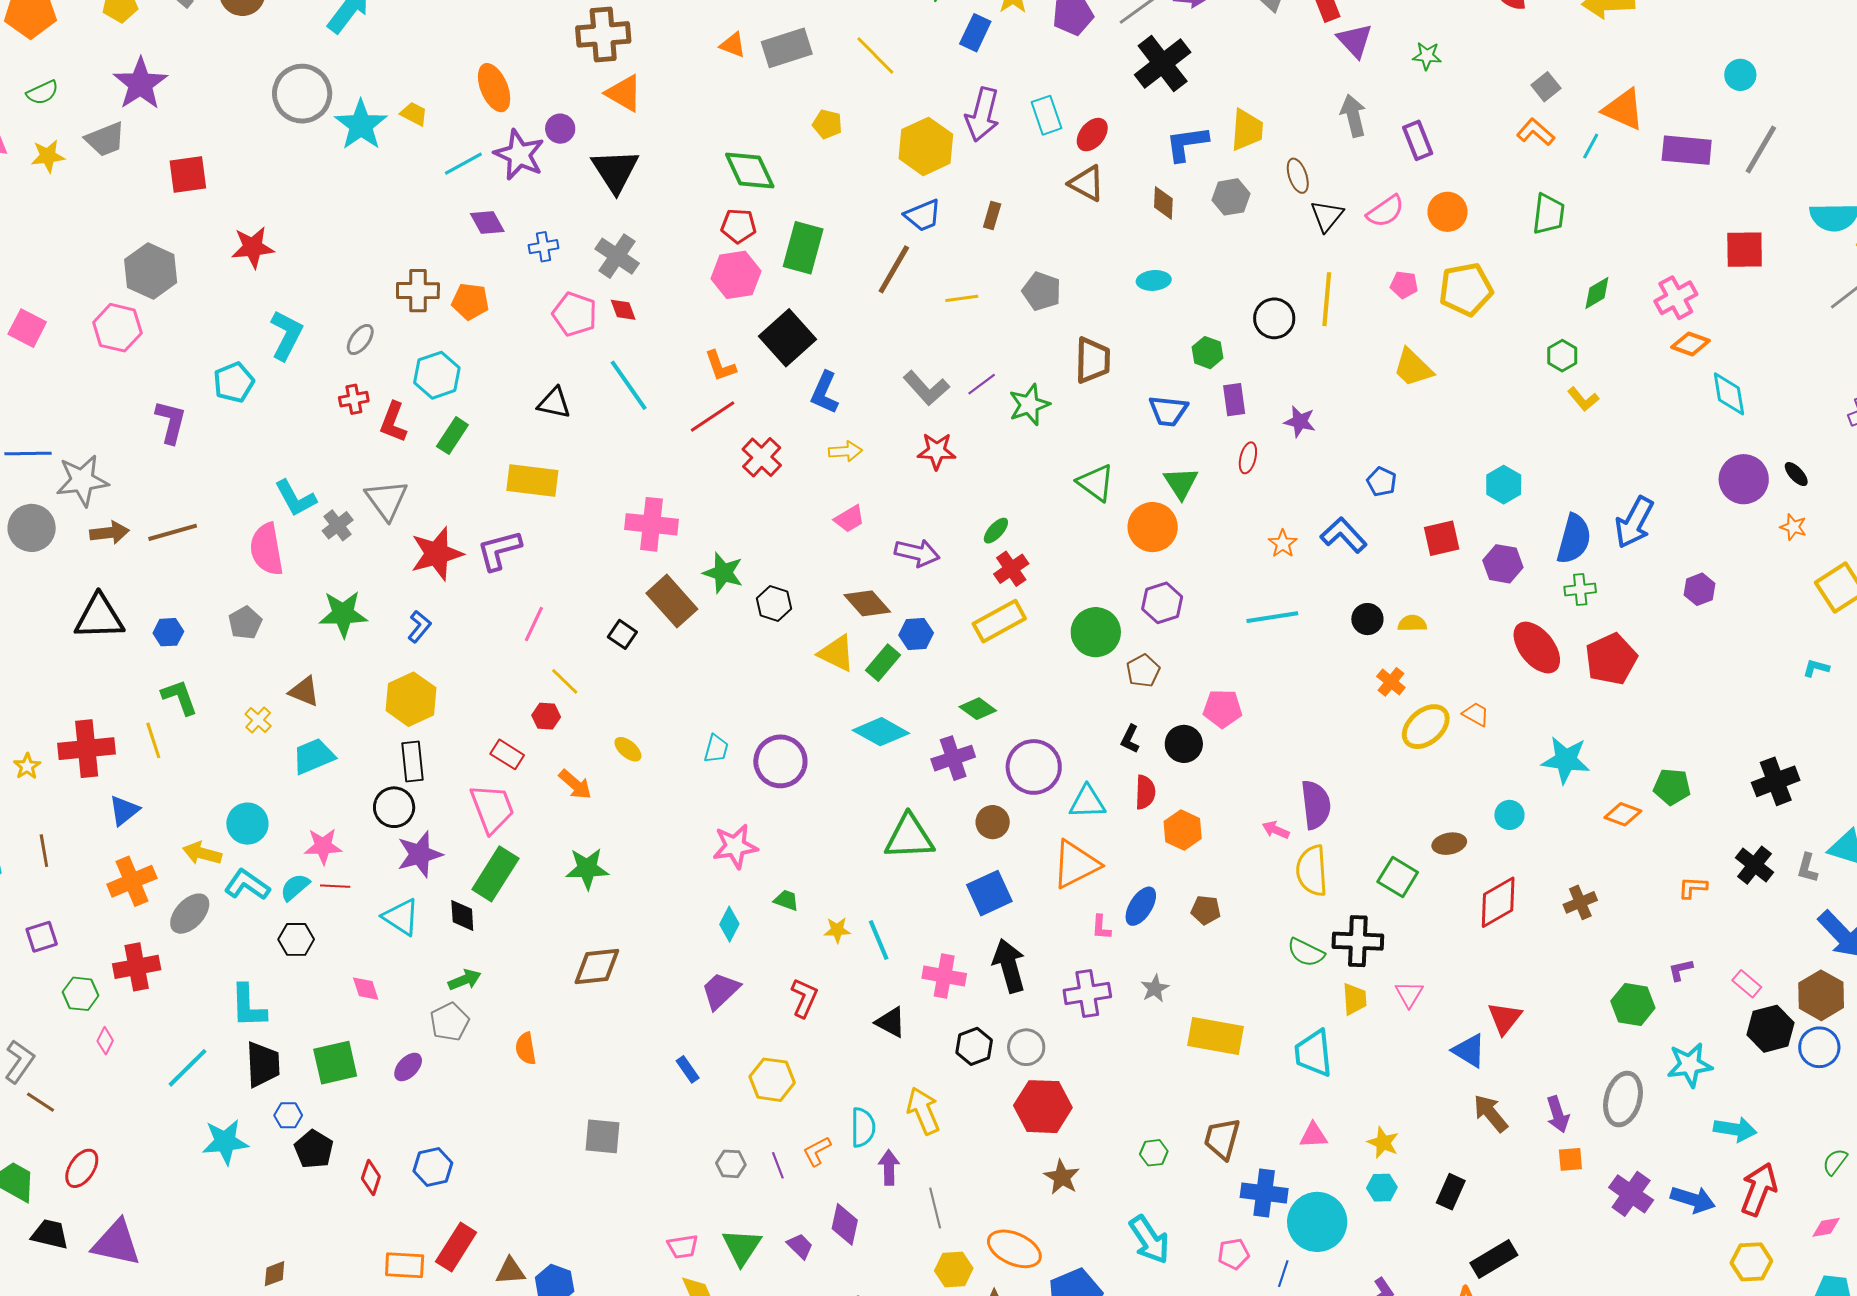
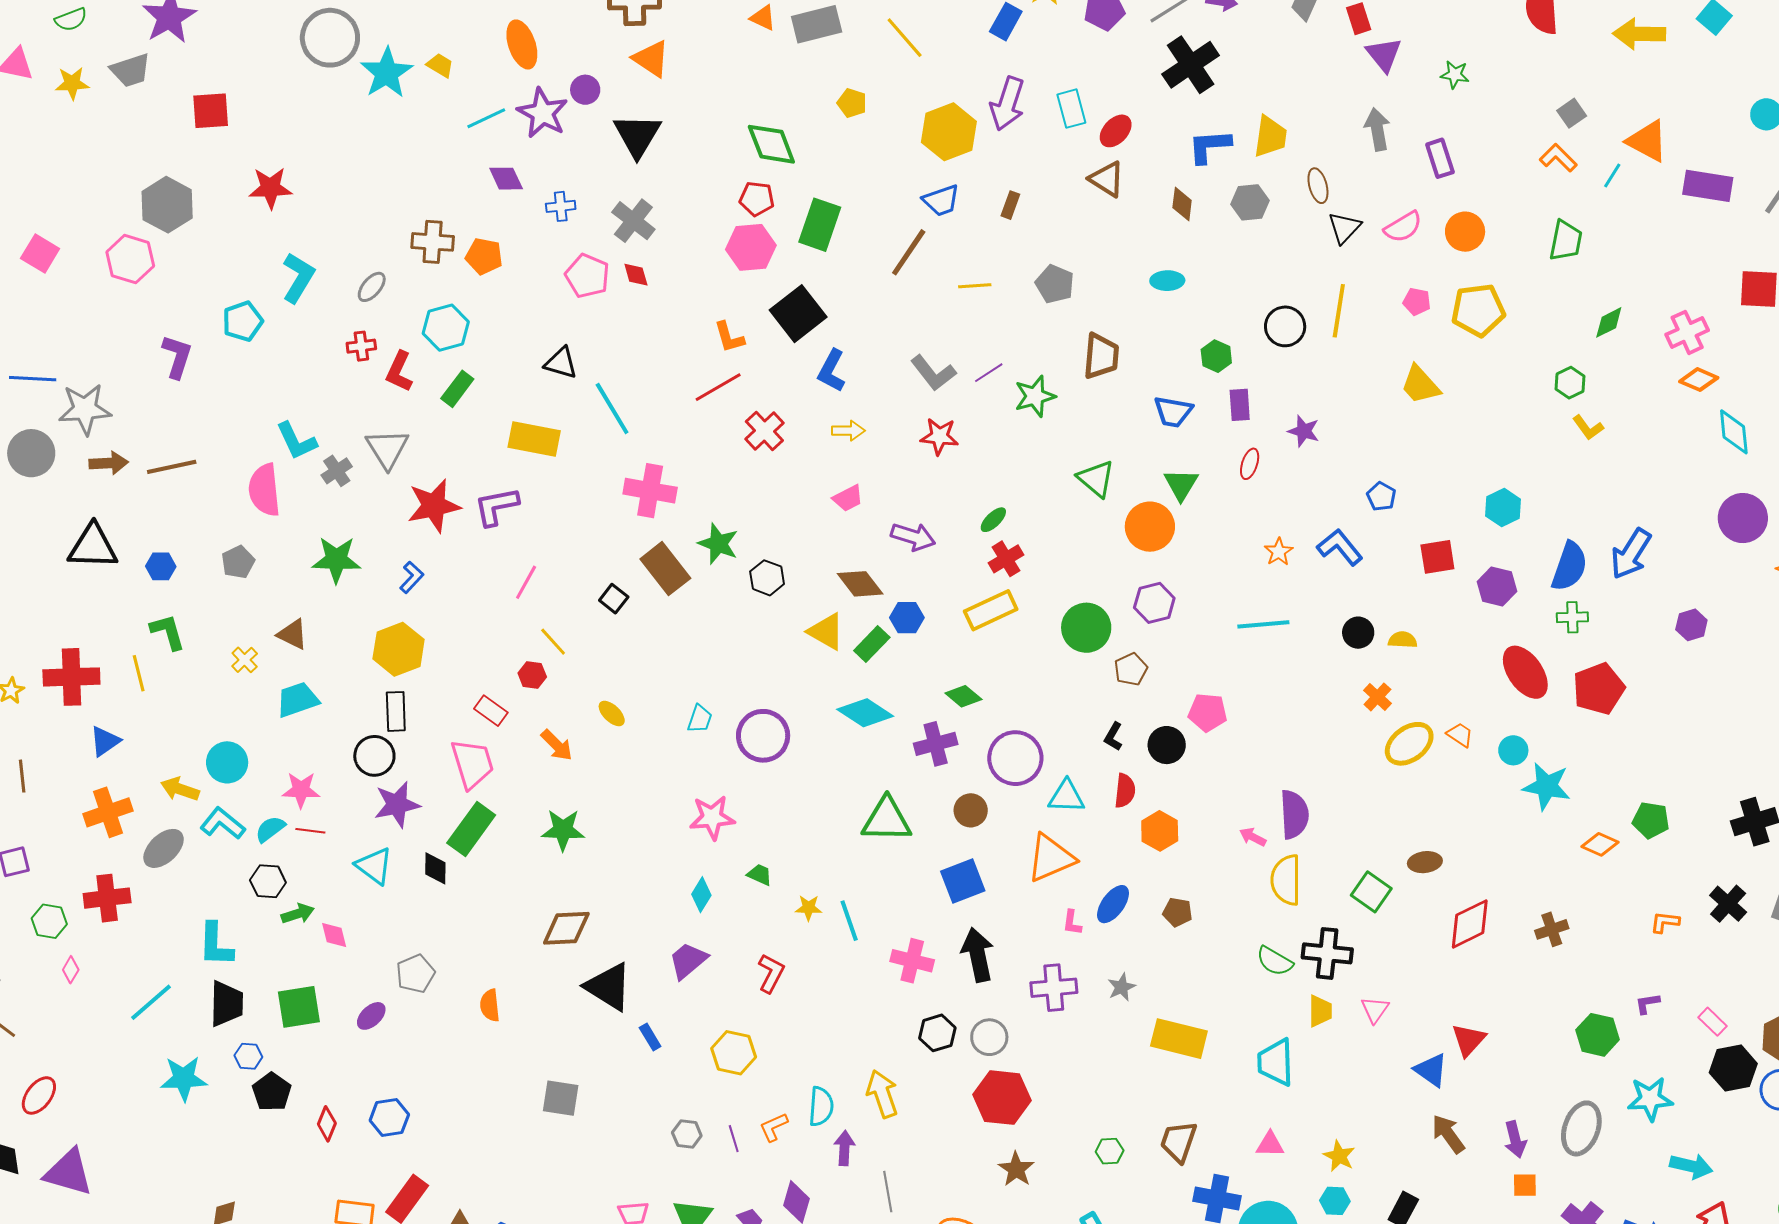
cyan line: (629, 385) -> (612, 409), moved
cyan circle: (1509, 815) -> (1513, 750), moved
green arrow: (465, 980) -> (298, 914), moved
black triangle: (891, 1022) -> (609, 987), moved, size x1.6

